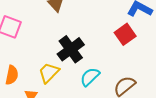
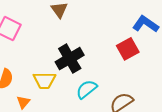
yellow trapezoid: (49, 73) -> (44, 80), turned -140

